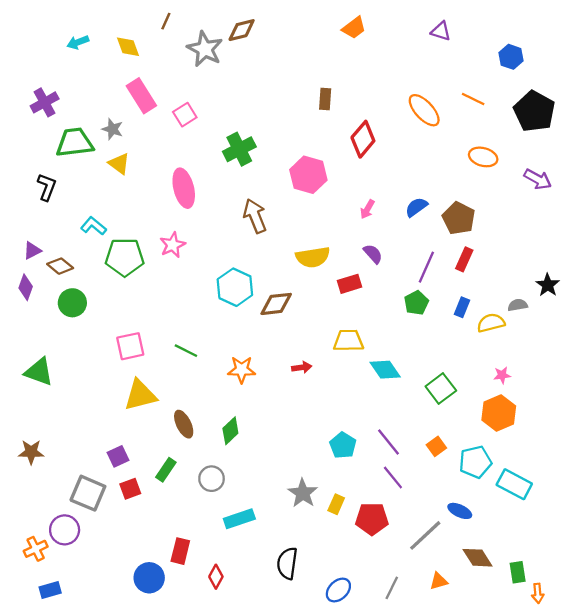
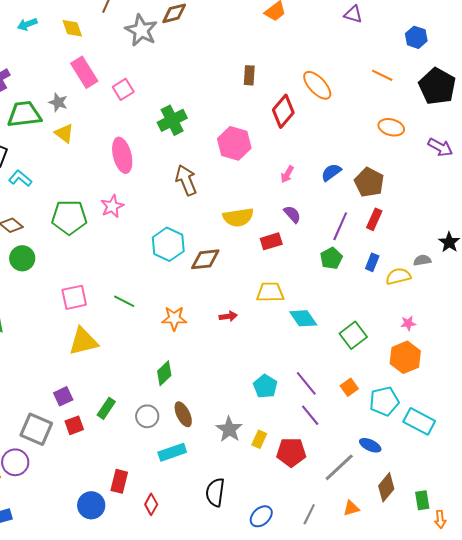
orange ellipse: (424, 110) -> (317, 85), moved
cyan L-shape: (94, 226) -> (20, 178), moved
brown ellipse: (184, 424) -> (183, 414), moved
brown diamond: (478, 558) -> (386, 487), turned 72

